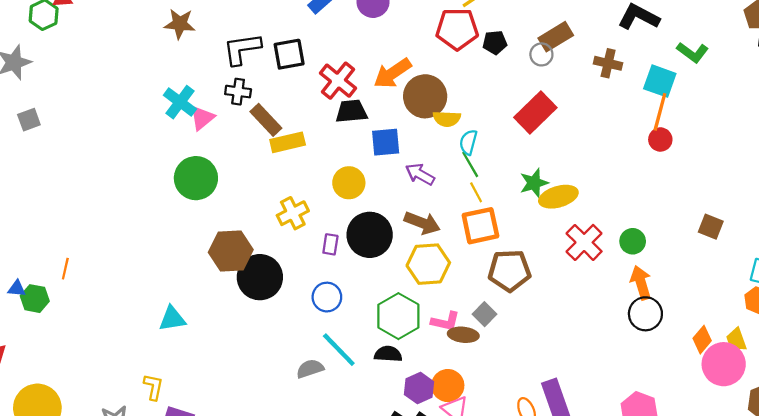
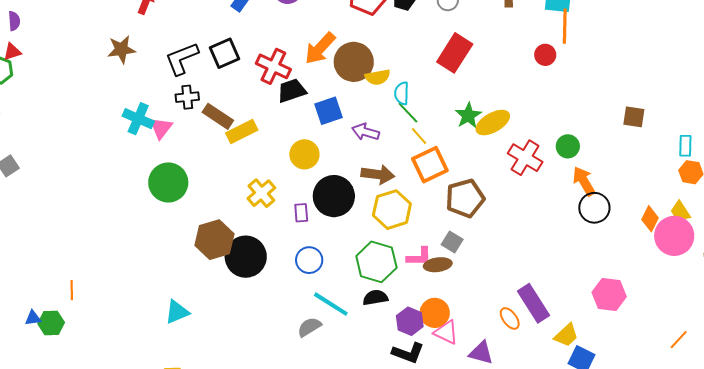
red circle: (660, 140) -> (545, 55), moved

